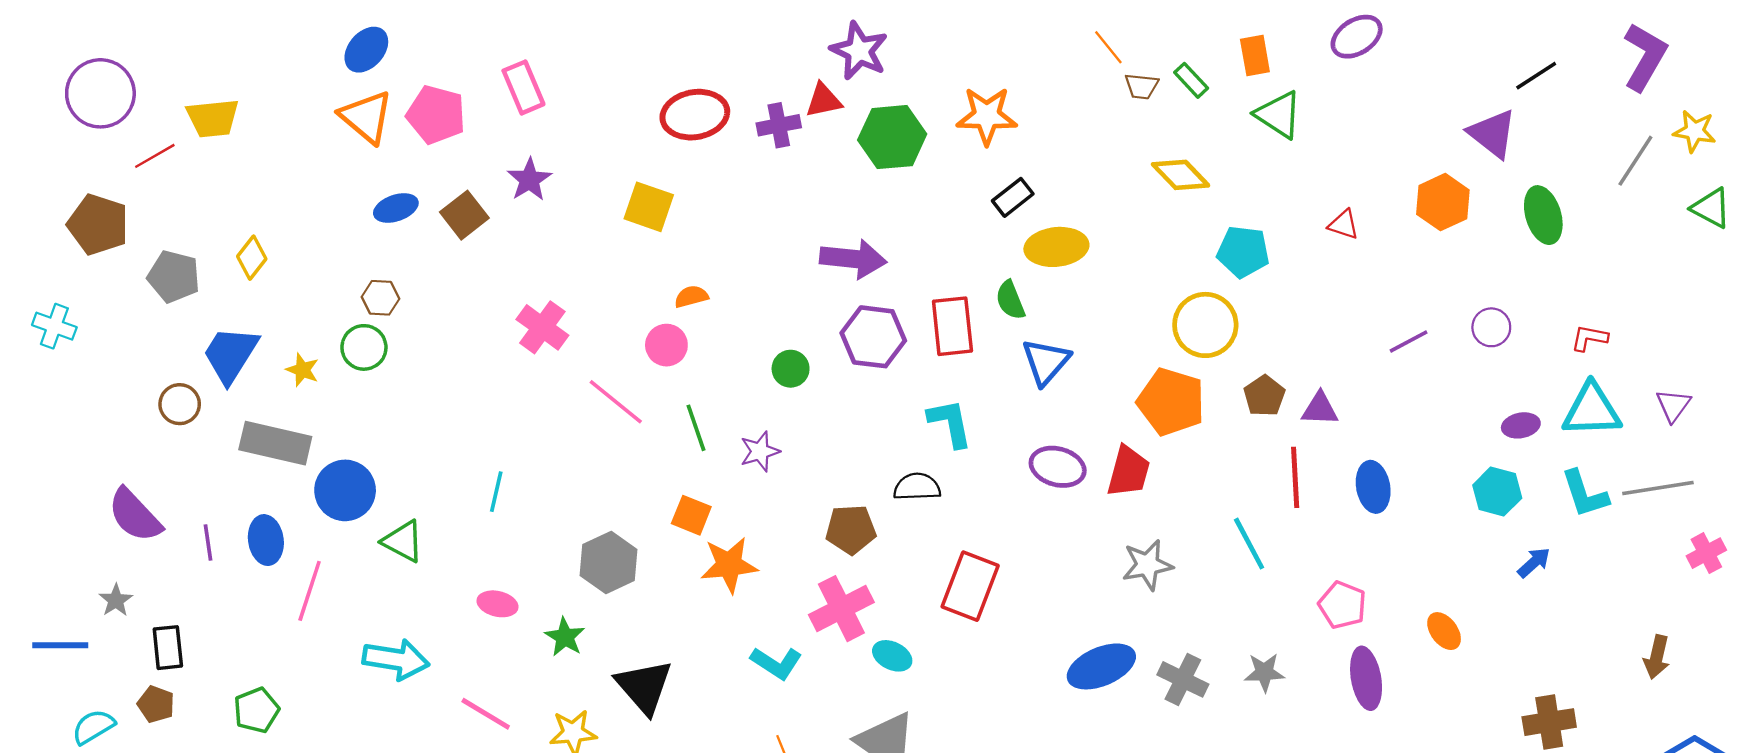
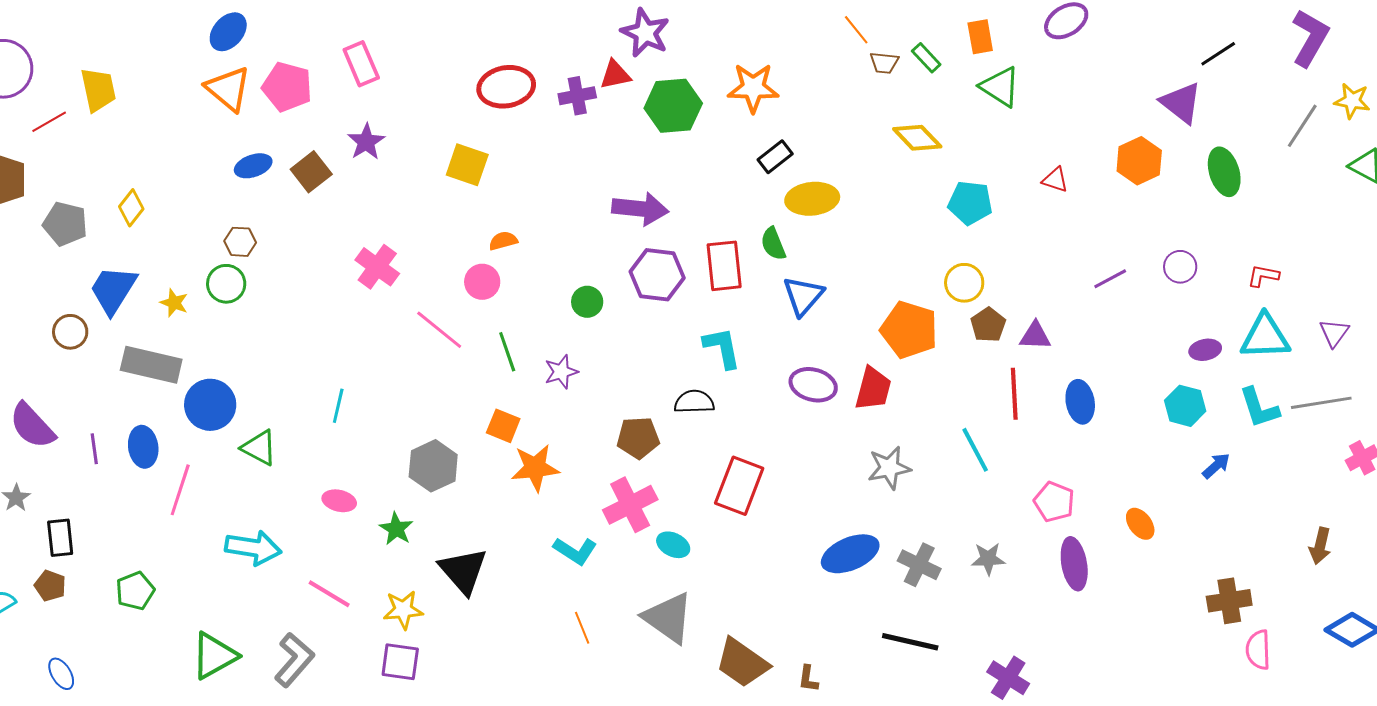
yellow trapezoid: (213, 118) -> (98, 90), turned -96
yellow circle: (1205, 325) -> (964, 283), moved, size x0.7

